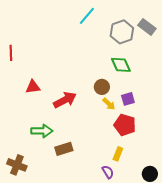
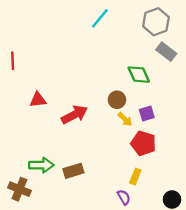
gray rectangle: (147, 27) -> (166, 52), moved
gray hexagon: (122, 32) -> (156, 22), moved
green arrow: (42, 131) -> (41, 165), moved

